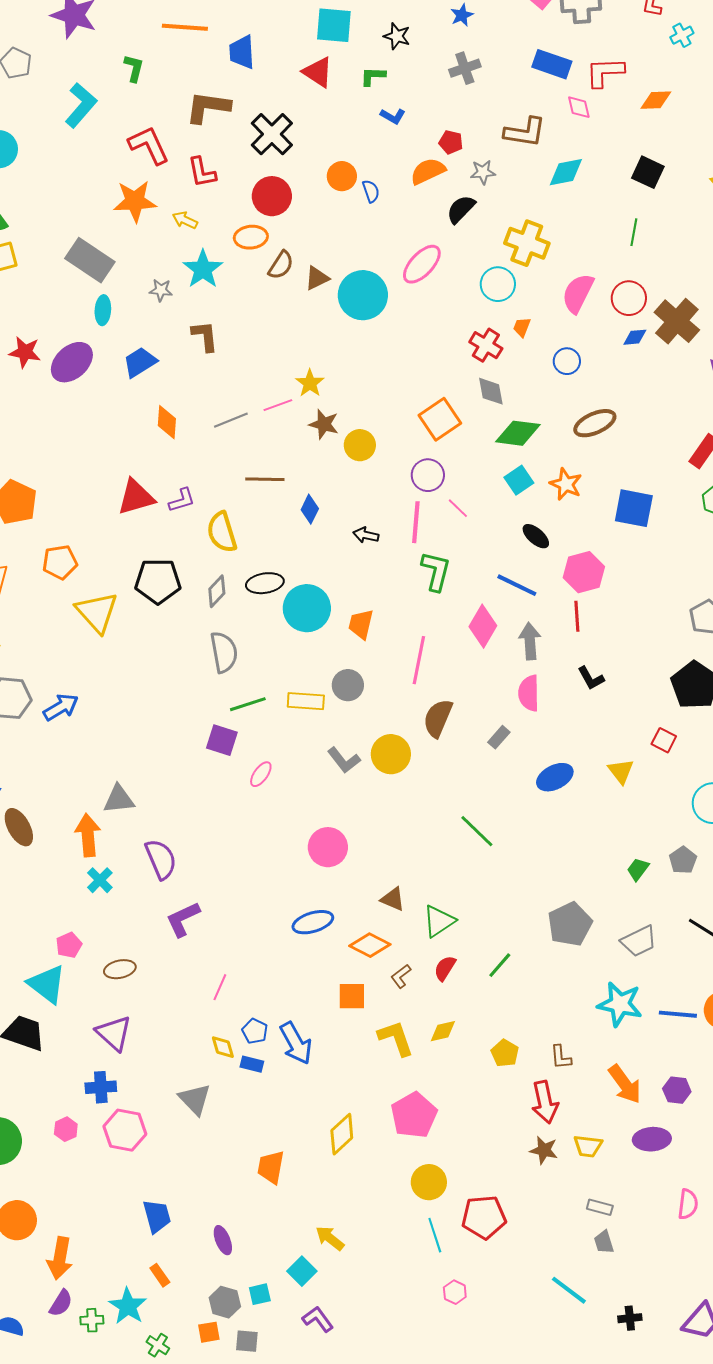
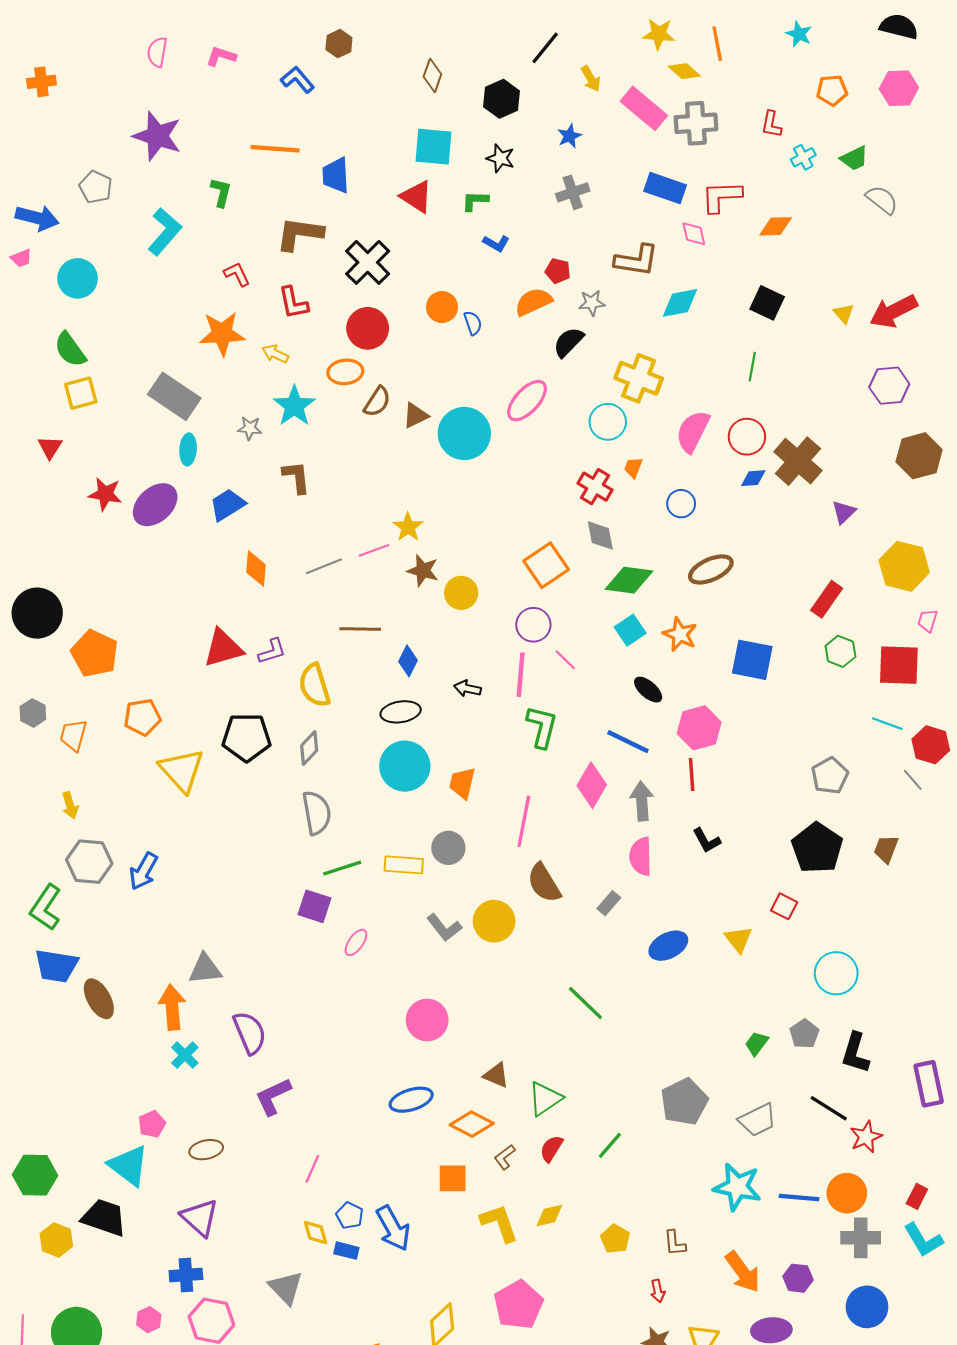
red L-shape: (149, 145) -> (237, 274), size x0.6
black ellipse: (265, 583) -> (401, 712), moved
blue arrow: (61, 707) -> (143, 871), turned 150
brown semicircle: (438, 718) -> (544, 883), turned -54
red arrow: (545, 1102) -> (658, 1291), size x0.5

